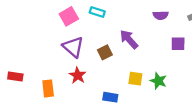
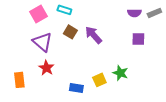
purple semicircle: (161, 15) -> (134, 13), moved
brown square: (105, 52) -> (70, 32), moved, turned -32
yellow square: (135, 79) -> (99, 80), moved, turned -32

